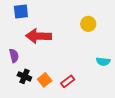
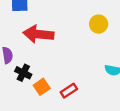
black cross: (24, 76) -> (23, 73), moved

